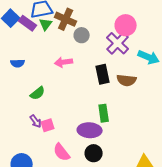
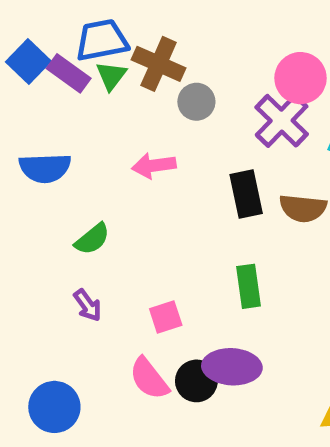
blue semicircle: (18, 63) -> (45, 168), size x1.5
pink square: (48, 125) -> (166, 317), moved
purple ellipse: (90, 130) -> (232, 367), moved
black circle: (94, 153) -> (196, 381), moved

